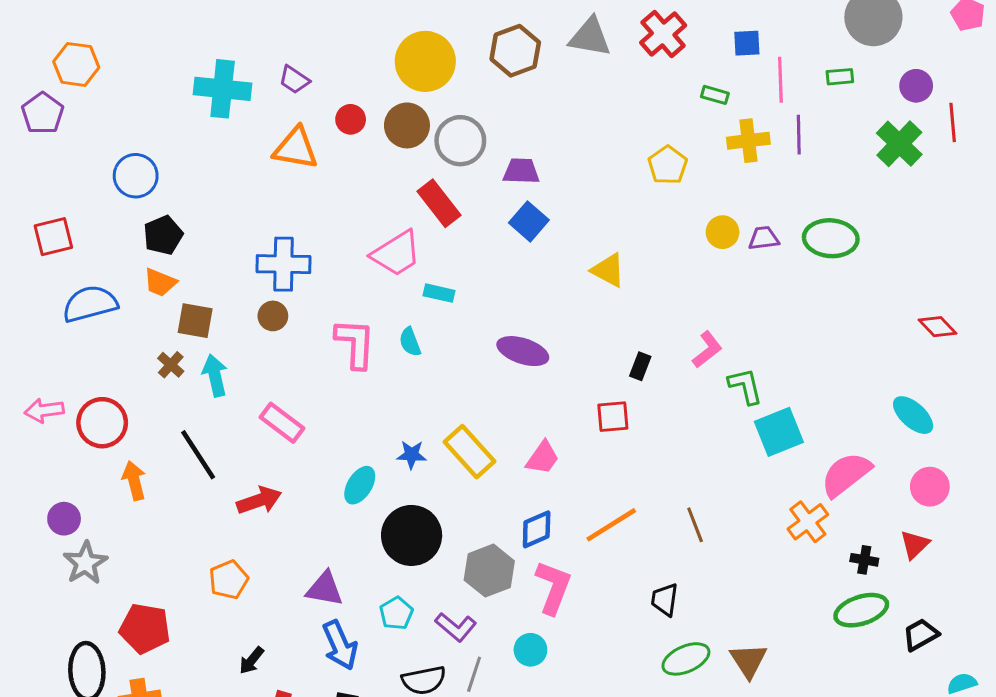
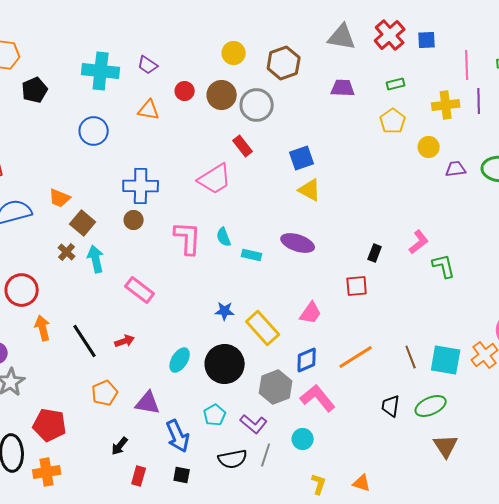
blue square: (747, 43) -> (427, 40), moved
brown hexagon: (515, 51) -> (284, 63), moved
yellow circle: (425, 61) -> (234, 53), size x0.6
green rectangle: (715, 95) -> (396, 84), moved, turned -30
orange triangle: (296, 148) -> (149, 110), size x0.7
purple trapezoid: (521, 171) -> (343, 88), moved
blue circle: (136, 176) -> (94, 131), moved
red rectangle: (439, 203) -> (243, 146), size x0.7
blue square: (529, 221) -> (302, 158), turned 30
yellow circle: (723, 232) -> (429, 147), moved
black pentagon: (163, 235) -> (35, 90), moved
yellow triangle: (608, 270) -> (310, 190), moved
cyan rectangle: (439, 293) -> (252, 255), moved
brown square: (195, 321) -> (83, 223), turned 30
cyan square: (779, 432) -> (446, 360), moved, turned 32
yellow rectangle: (469, 452) -> (263, 328), moved
black line: (198, 455) -> (85, 341), moved
cyan ellipse: (360, 485) -> (180, 360), moved
red arrow: (259, 500) -> (125, 341), size x0.7
pink L-shape: (553, 587) -> (318, 398), turned -60
purple triangle: (325, 589) -> (148, 403), moved
green ellipse: (686, 659) -> (431, 406), moved

